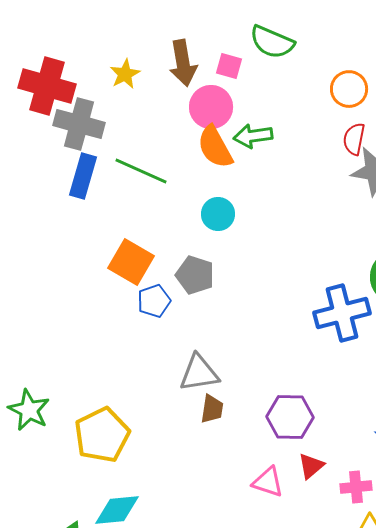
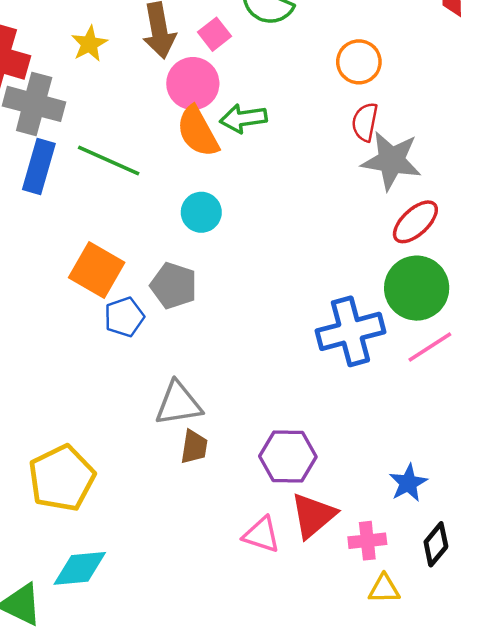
pink square: (229, 66) -> (214, 34), turned 36
red triangle: (311, 466) -> (313, 515), size x1.5

